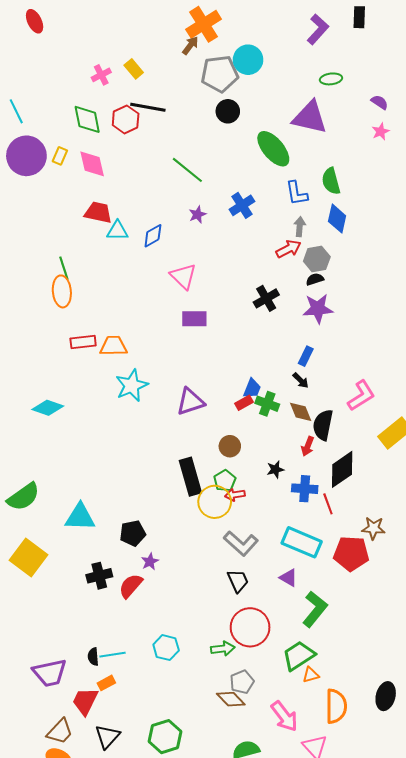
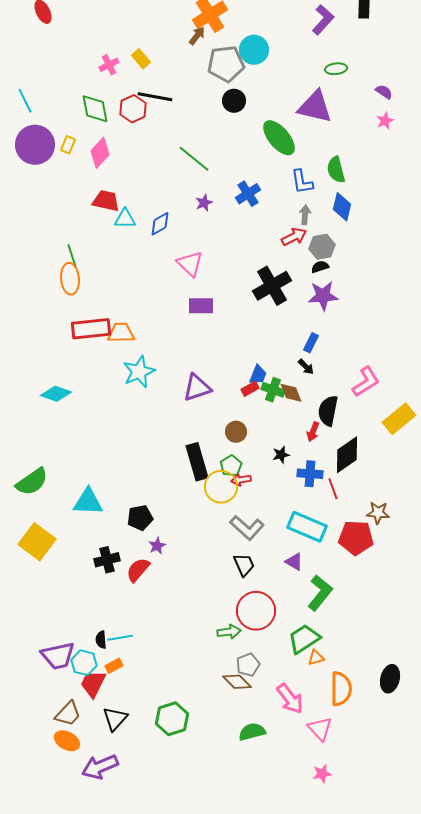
pink diamond: (92, 164) -> (100, 153), turned 56
black cross: (266, 298) -> (272, 286), size x1.5
red rectangle: (83, 342) -> (91, 329), size x1.5
brown diamond: (301, 412) -> (291, 393), moved
cyan hexagon: (166, 648) -> (84, 663), moved

